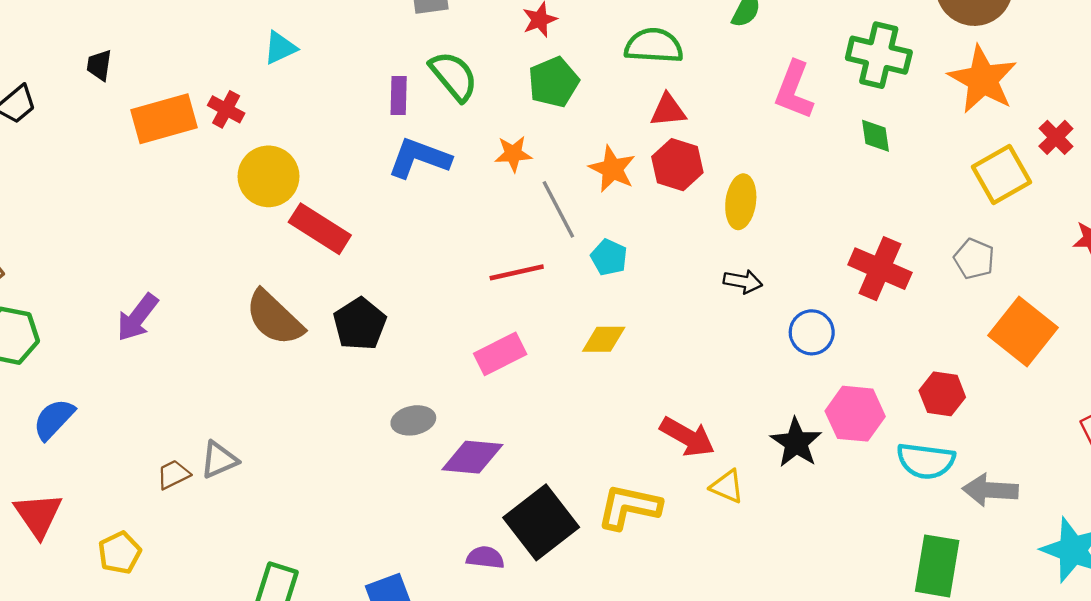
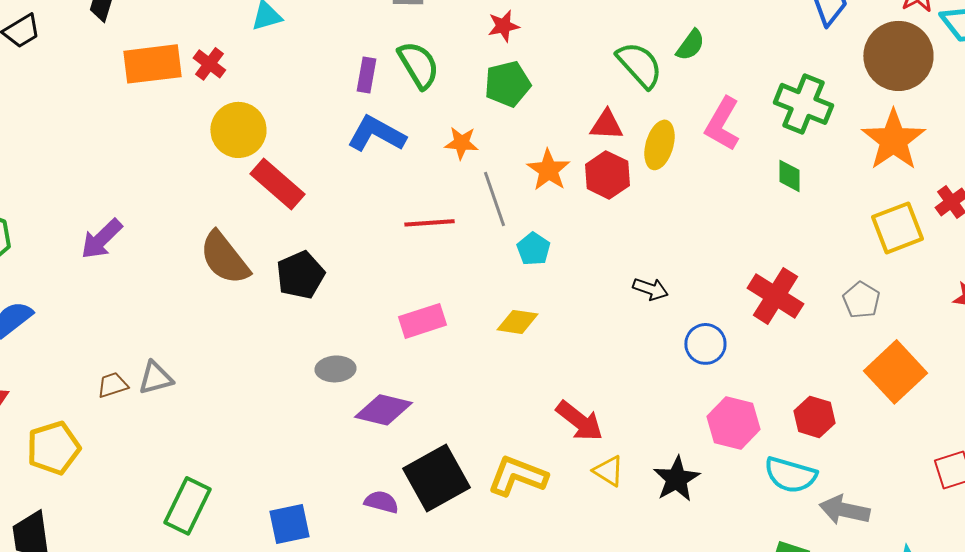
green semicircle: (654, 46) -> (639, 65), moved, turned 36
yellow ellipse: (741, 202) -> (659, 145), moved
red line: (517, 272) -> (429, 223), moved
black star: (796, 443) -> (676, 479), moved
yellow pentagon: (120, 553) -> (53, 448), size x1.4

